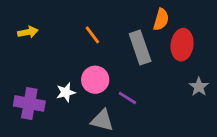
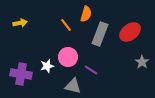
orange semicircle: (161, 19) -> (86, 14), moved
red ellipse: (182, 45) -> (130, 32), turned 45
gray rectangle: (140, 47) -> (100, 34), turned 40

